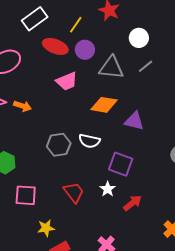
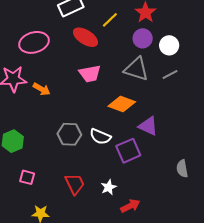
purple circle: (85, 50) -> (143, 38), moved
purple square: (121, 164) -> (128, 151), moved, turned 35
pink square: (26, 195) -> (27, 177), size x0.7

